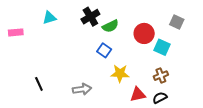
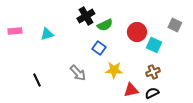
cyan triangle: (49, 18) -> (47, 34), moved
gray square: (177, 22) -> (175, 25), moved
gray arrow: (82, 89) -> (78, 73), moved, turned 54

